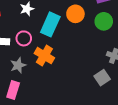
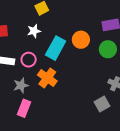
pink rectangle: (13, 90) -> (24, 108), moved

